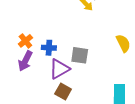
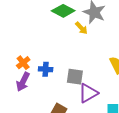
purple triangle: (59, 69) -> (88, 93), moved

